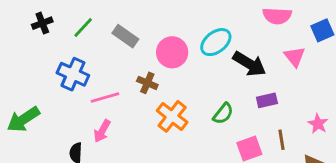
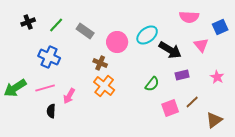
pink line: (105, 97) -> (45, 88), moved
orange cross: (172, 116) -> (104, 86), moved
pink star: (318, 124) -> (217, 77), moved
brown line: (281, 140) -> (192, 102), turned 56

